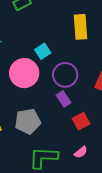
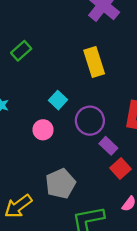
pink circle: (24, 73) -> (43, 130), size x0.6
purple rectangle: (63, 99) -> (108, 146), moved

